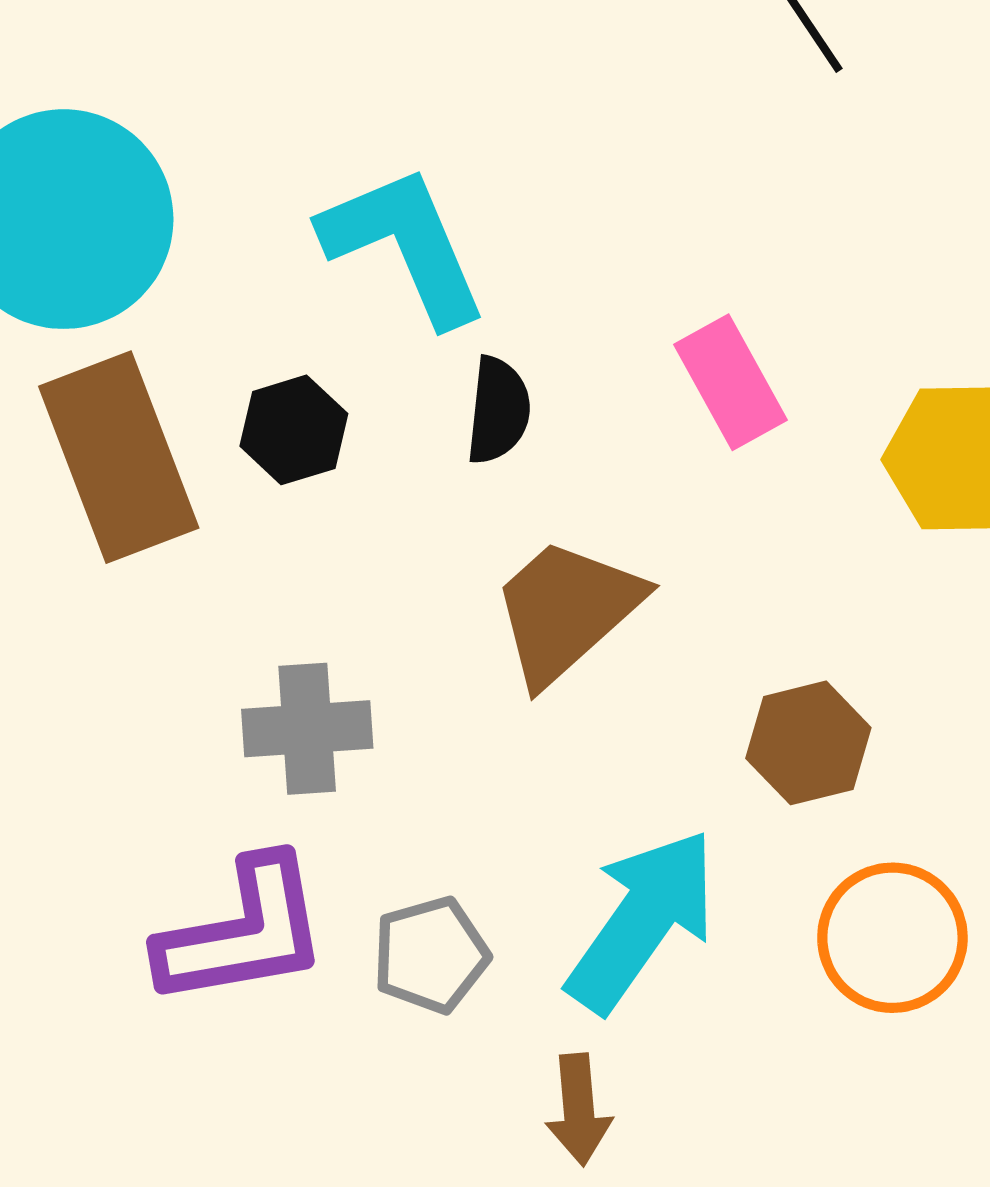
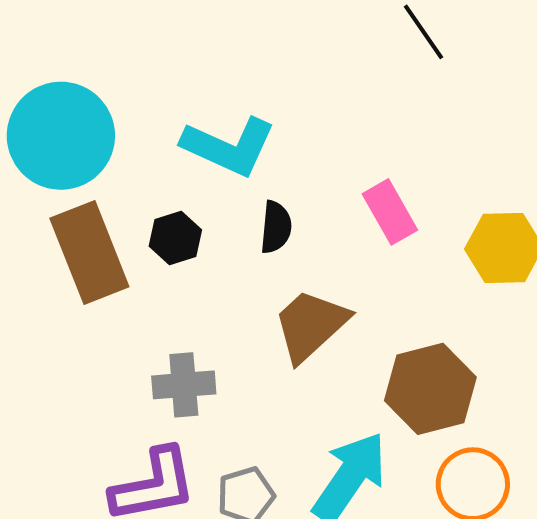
cyan L-shape: (404, 245) -> (229, 146), turned 138
brown hexagon: (808, 743) -> (430, 389), size x1.5

